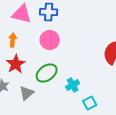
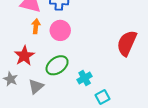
orange arrow: (13, 40) -> (36, 26), moved

